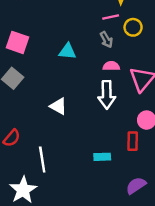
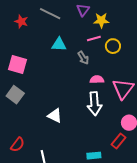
gray arrow: (106, 40) -> (83, 58), moved
cyan triangle: (68, 51) -> (59, 44), moved
red rectangle: (133, 141) -> (118, 141), turned 42

